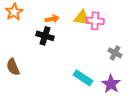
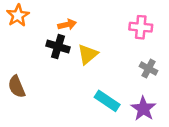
yellow triangle: (82, 18) -> (88, 54), moved, turned -48
pink cross: (95, 21) -> (141, 27), moved

